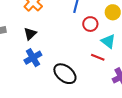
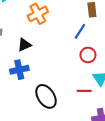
red line: (98, 57) -> (84, 91), turned -40

